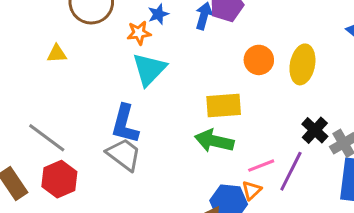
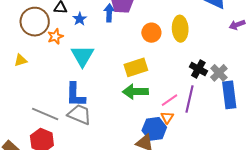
orange star: (139, 33) -> (55, 37), moved
gray line: (47, 138) -> (45, 114), moved

